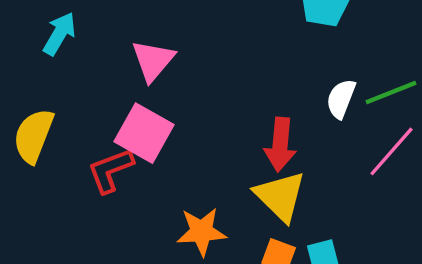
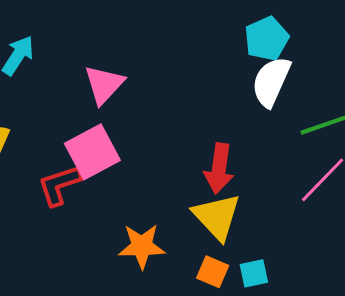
white semicircle: (341, 99) -> (271, 82), moved, size x1.4
pink square: (144, 133) -> (92, 152), turned 30

